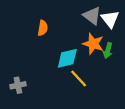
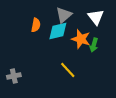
gray triangle: (92, 16) -> (64, 15), moved, turned 42
cyan diamond: (67, 58) -> (58, 31), moved

